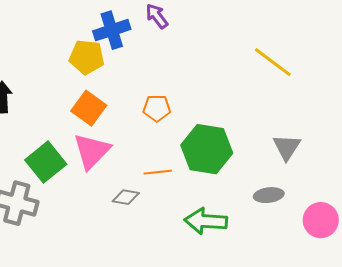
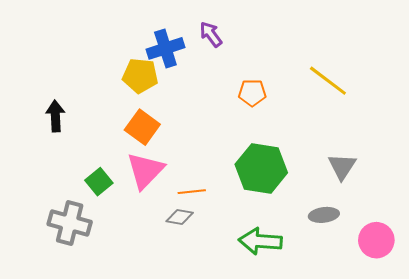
orange pentagon: (157, 108) -> (252, 93), moved
green square: (46, 162) -> (99, 182), size x0.7
orange line: (158, 172) -> (192, 192), moved

